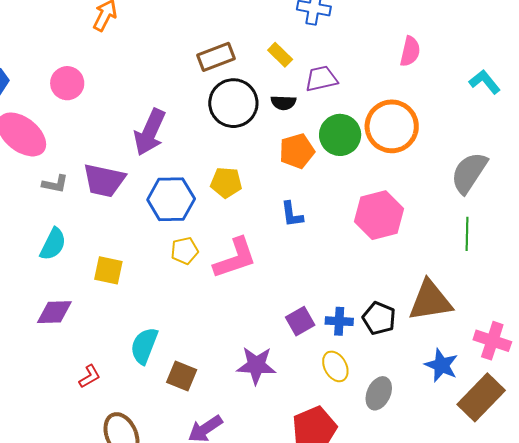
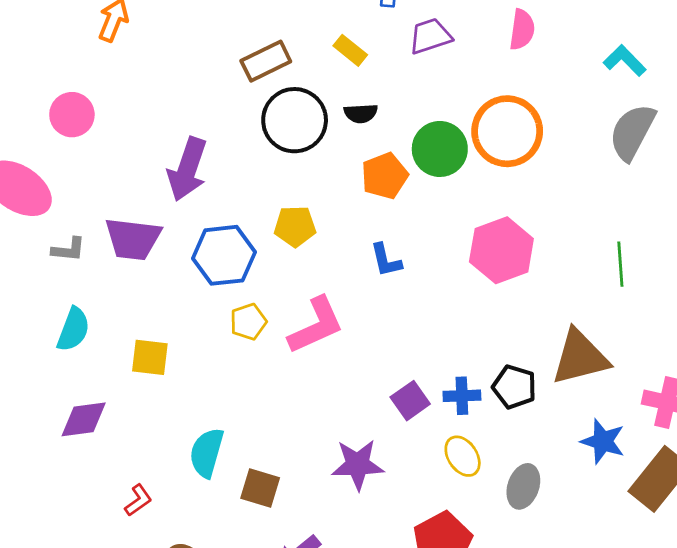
purple trapezoid: (321, 79) -> (430, 36), moved
gray semicircle: (469, 173) -> (632, 132), moved

